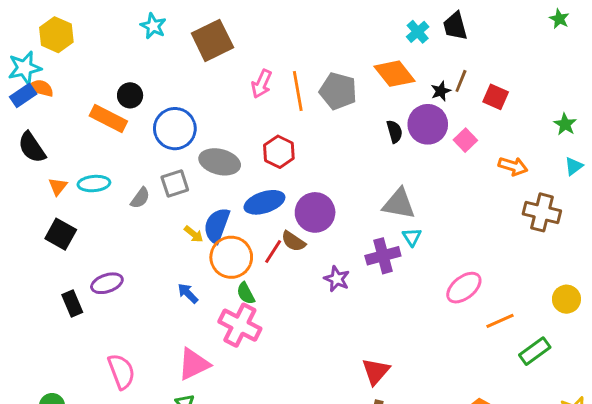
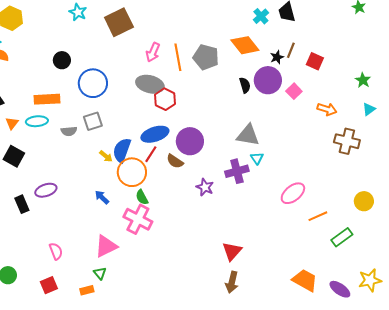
orange rectangle: (108, 119) -> (47, 99), moved, turned -30
gray ellipse: (220, 162) -> (150, 84), moved
gray semicircle: (140, 198) -> (69, 131), turned 49
red line: (273, 251) -> (151, 154), moved
pink semicircle: (121, 371) -> (56, 251), size x0.7

